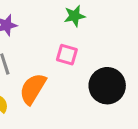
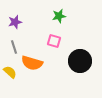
orange semicircle: (33, 89) -> (32, 63), turned -105

